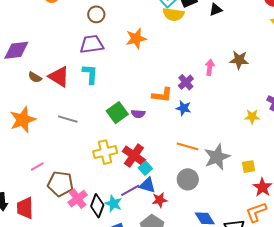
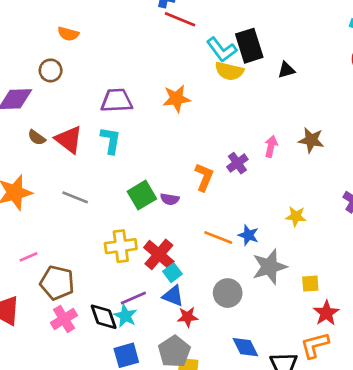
brown circle: (96, 14) -> (51, 70), moved
orange L-shape: (162, 95) -> (204, 177), turned -80
blue star: (183, 108) -> (248, 235), moved
yellow star: (252, 117) -> (296, 216), moved
orange line: (188, 146) -> (218, 237), moved
purple line: (130, 190) -> (133, 298), moved
pink cross: (78, 199) -> (64, 319), moved
black diamond: (97, 206) -> (104, 317), turned -45

